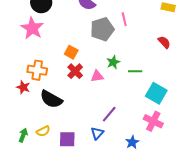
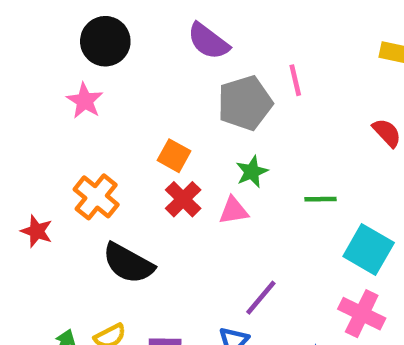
pink star: (32, 28) -> (85, 101), size x0.7
green star: (113, 62) -> (252, 172), moved
orange cross: (37, 70) -> (96, 197), turned 30
red star: (23, 87) -> (37, 231), moved

